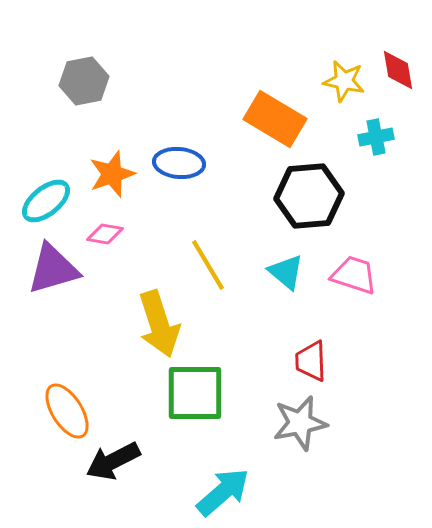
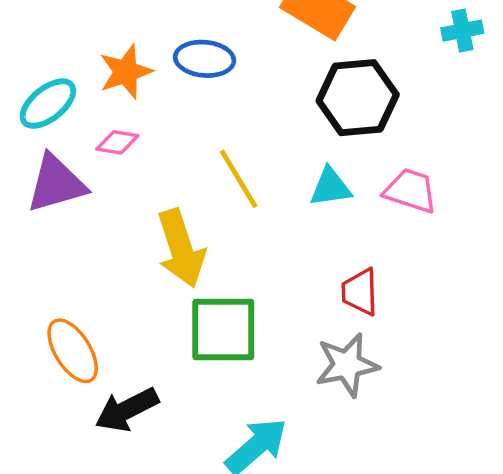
cyan cross: (376, 137) -> (462, 31), moved
cyan triangle: (286, 272) -> (330, 187), turned -48

